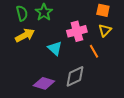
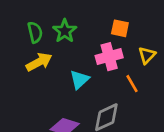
orange square: (103, 10) -> (120, 28), moved
cyan triangle: (55, 48) -> (79, 79), turned 35

